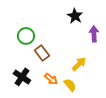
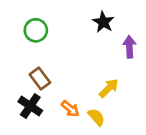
green circle: (26, 36) -> (36, 30), moved
brown rectangle: (42, 53) -> (40, 78), moved

